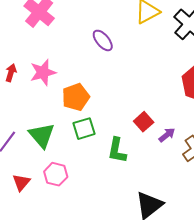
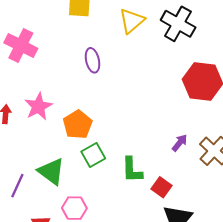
purple ellipse: (103, 40) -> (93, 60), turned 40
red square: (144, 122) -> (161, 187), moved

